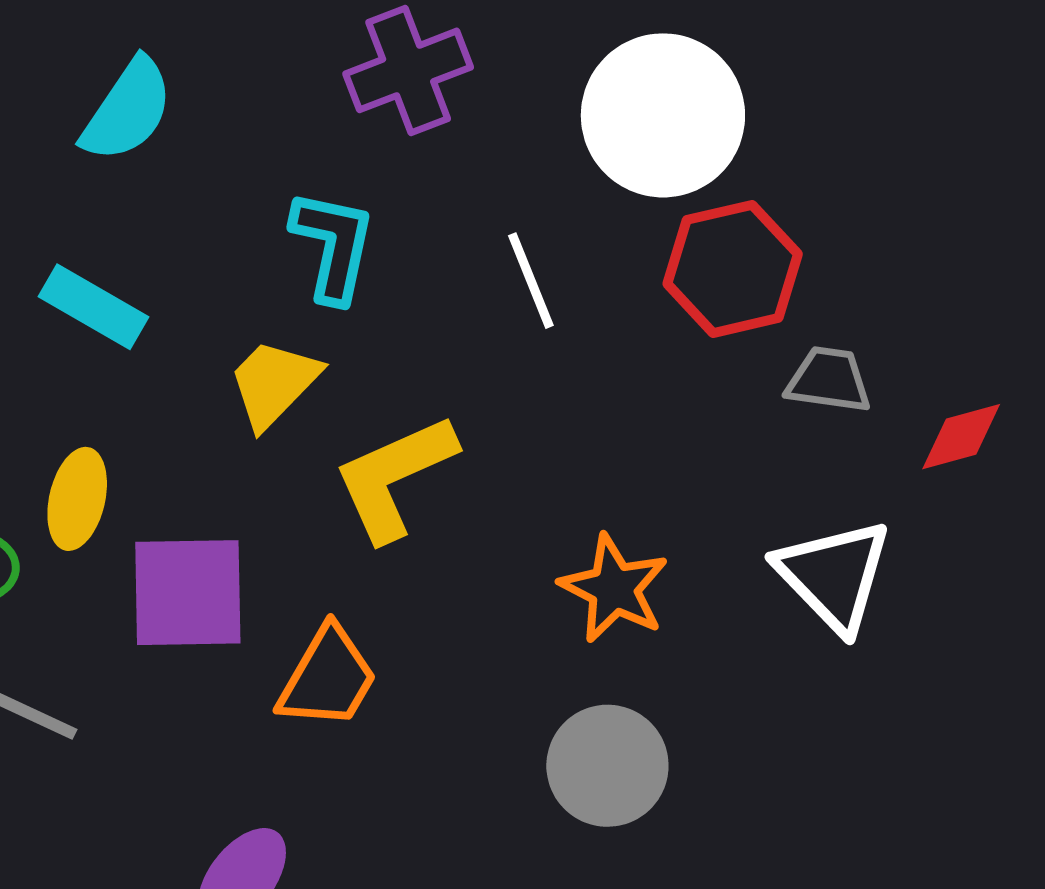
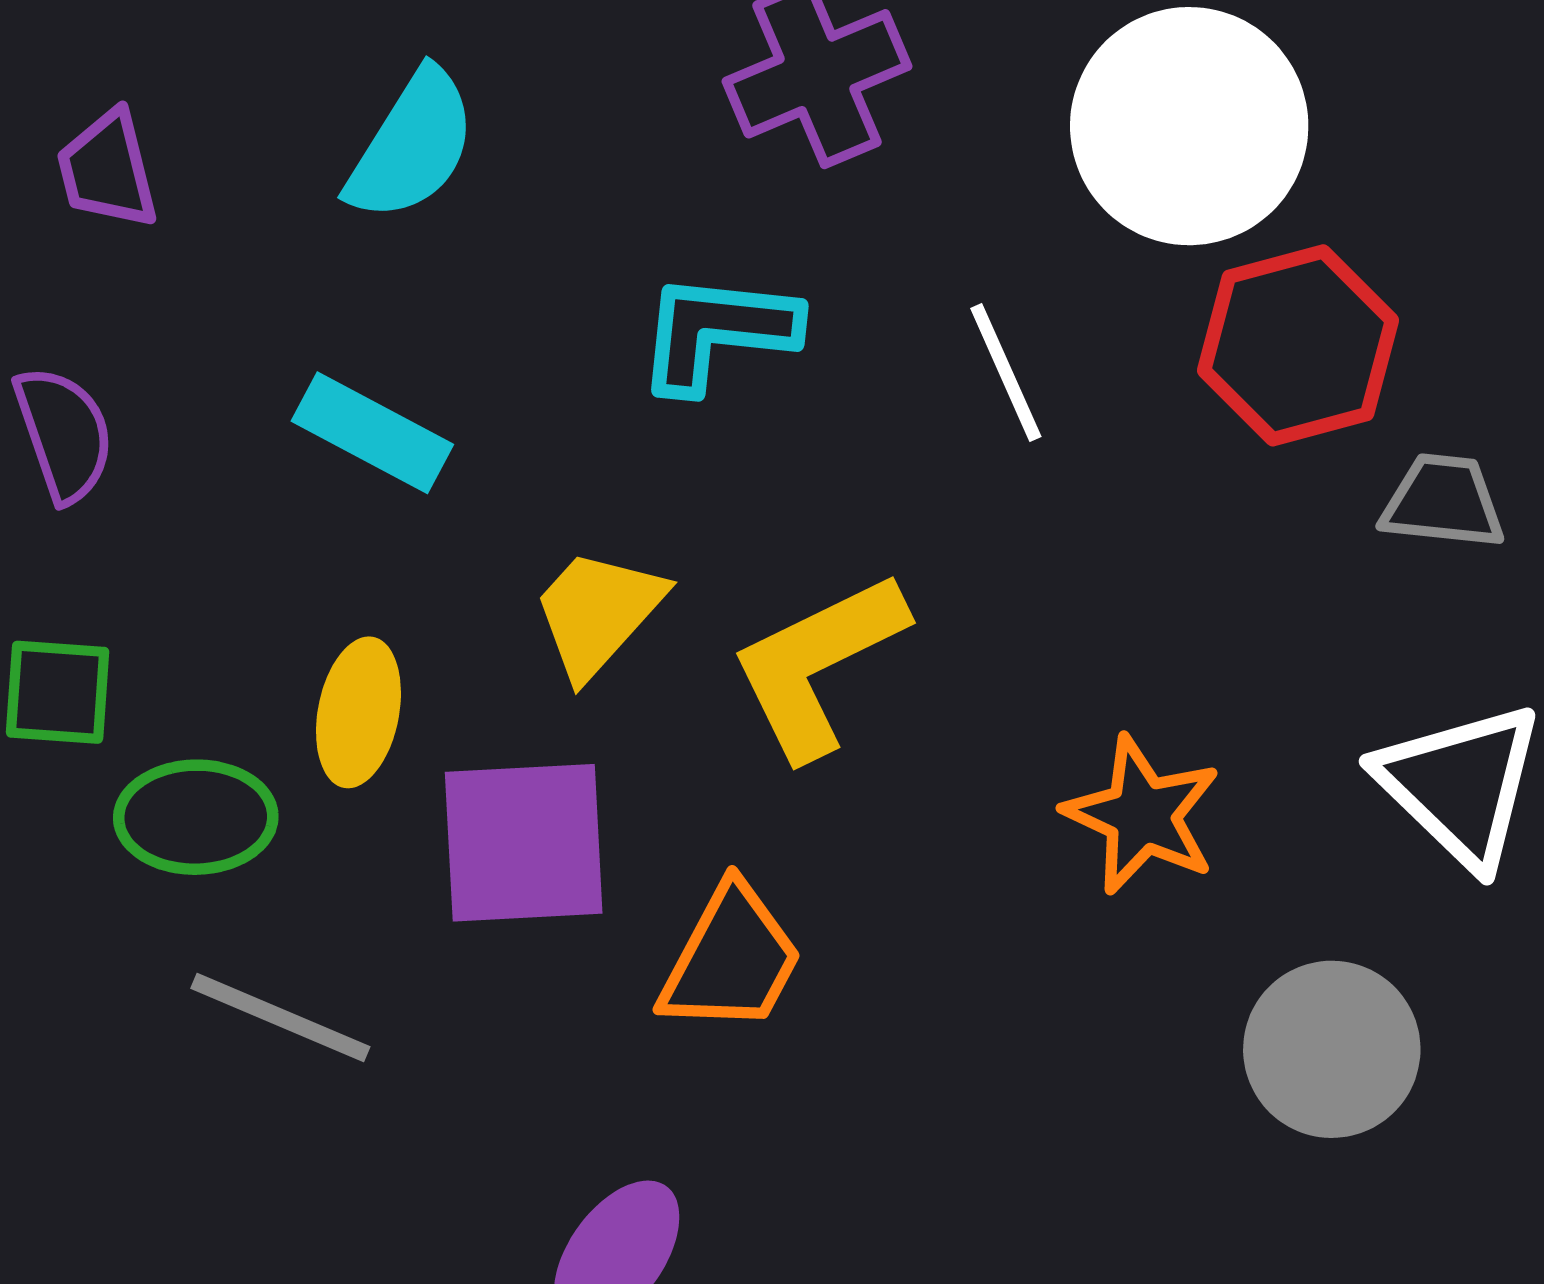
cyan L-shape: (333, 246) -> (717, 332), turned -94
yellow trapezoid: (274, 383) -> (598, 613), moved
gray circle: (607, 766) -> (1332, 1049), moved

